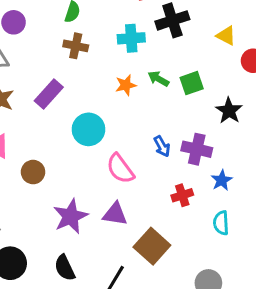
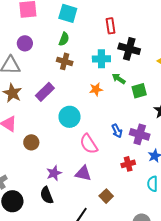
black cross: (172, 20) -> (129, 49), turned 30
green arrow: (158, 79) -> (119, 79), moved
purple star: (71, 216) -> (54, 173), size x0.7
brown square: (152, 246) -> (106, 196), size x0.6
black semicircle: (65, 268) -> (47, 195), moved

